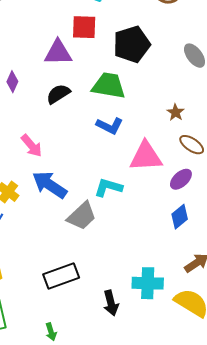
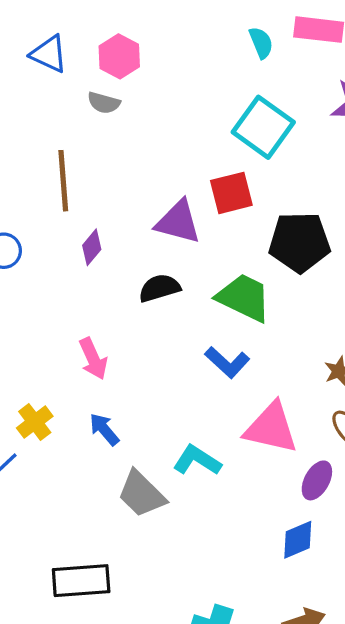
red square: (84, 27) -> (231, 193), turned -32
purple ellipse: (181, 179) -> (317, 480), turned -35
blue arrow: (50, 185) -> (104, 429), size x0.6
gray trapezoid: (82, 216) -> (142, 494), turned 72

